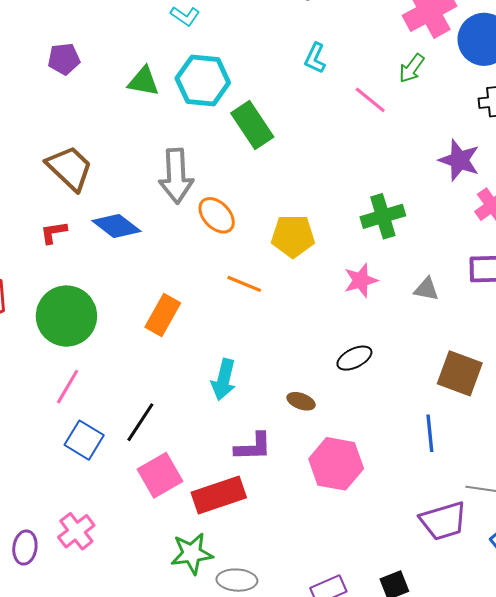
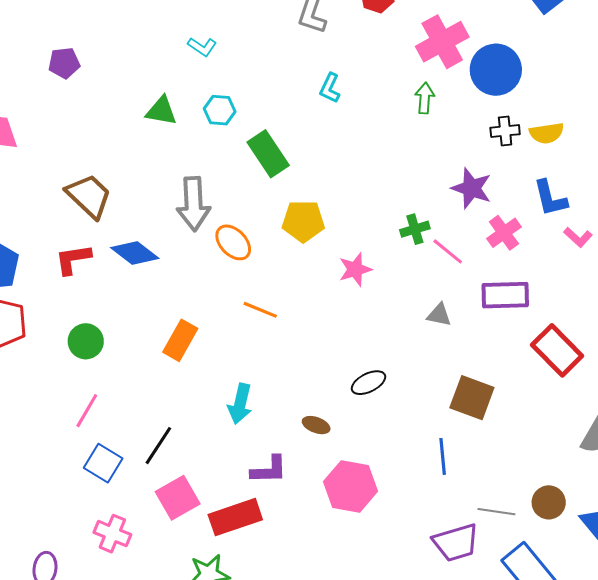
purple pentagon: (64, 59) -> (64, 63), moved
green arrow: (412, 68) -> (425, 98), turned 148
cyan hexagon: (203, 81) -> (220, 110), size x0.6
pink line: (370, 100) -> (448, 251), moved
green cross: (383, 216) -> (415, 229), moved, size x0.7
red L-shape: (54, 232) -> (73, 259), size x1.4
yellow pentagon: (293, 236) -> (303, 221), moved
pink star: (361, 280) -> (355, 269), moved
green circle: (66, 316) -> (86, 341), size x0.6
pink cross: (76, 531) -> (112, 534), moved, turned -30

